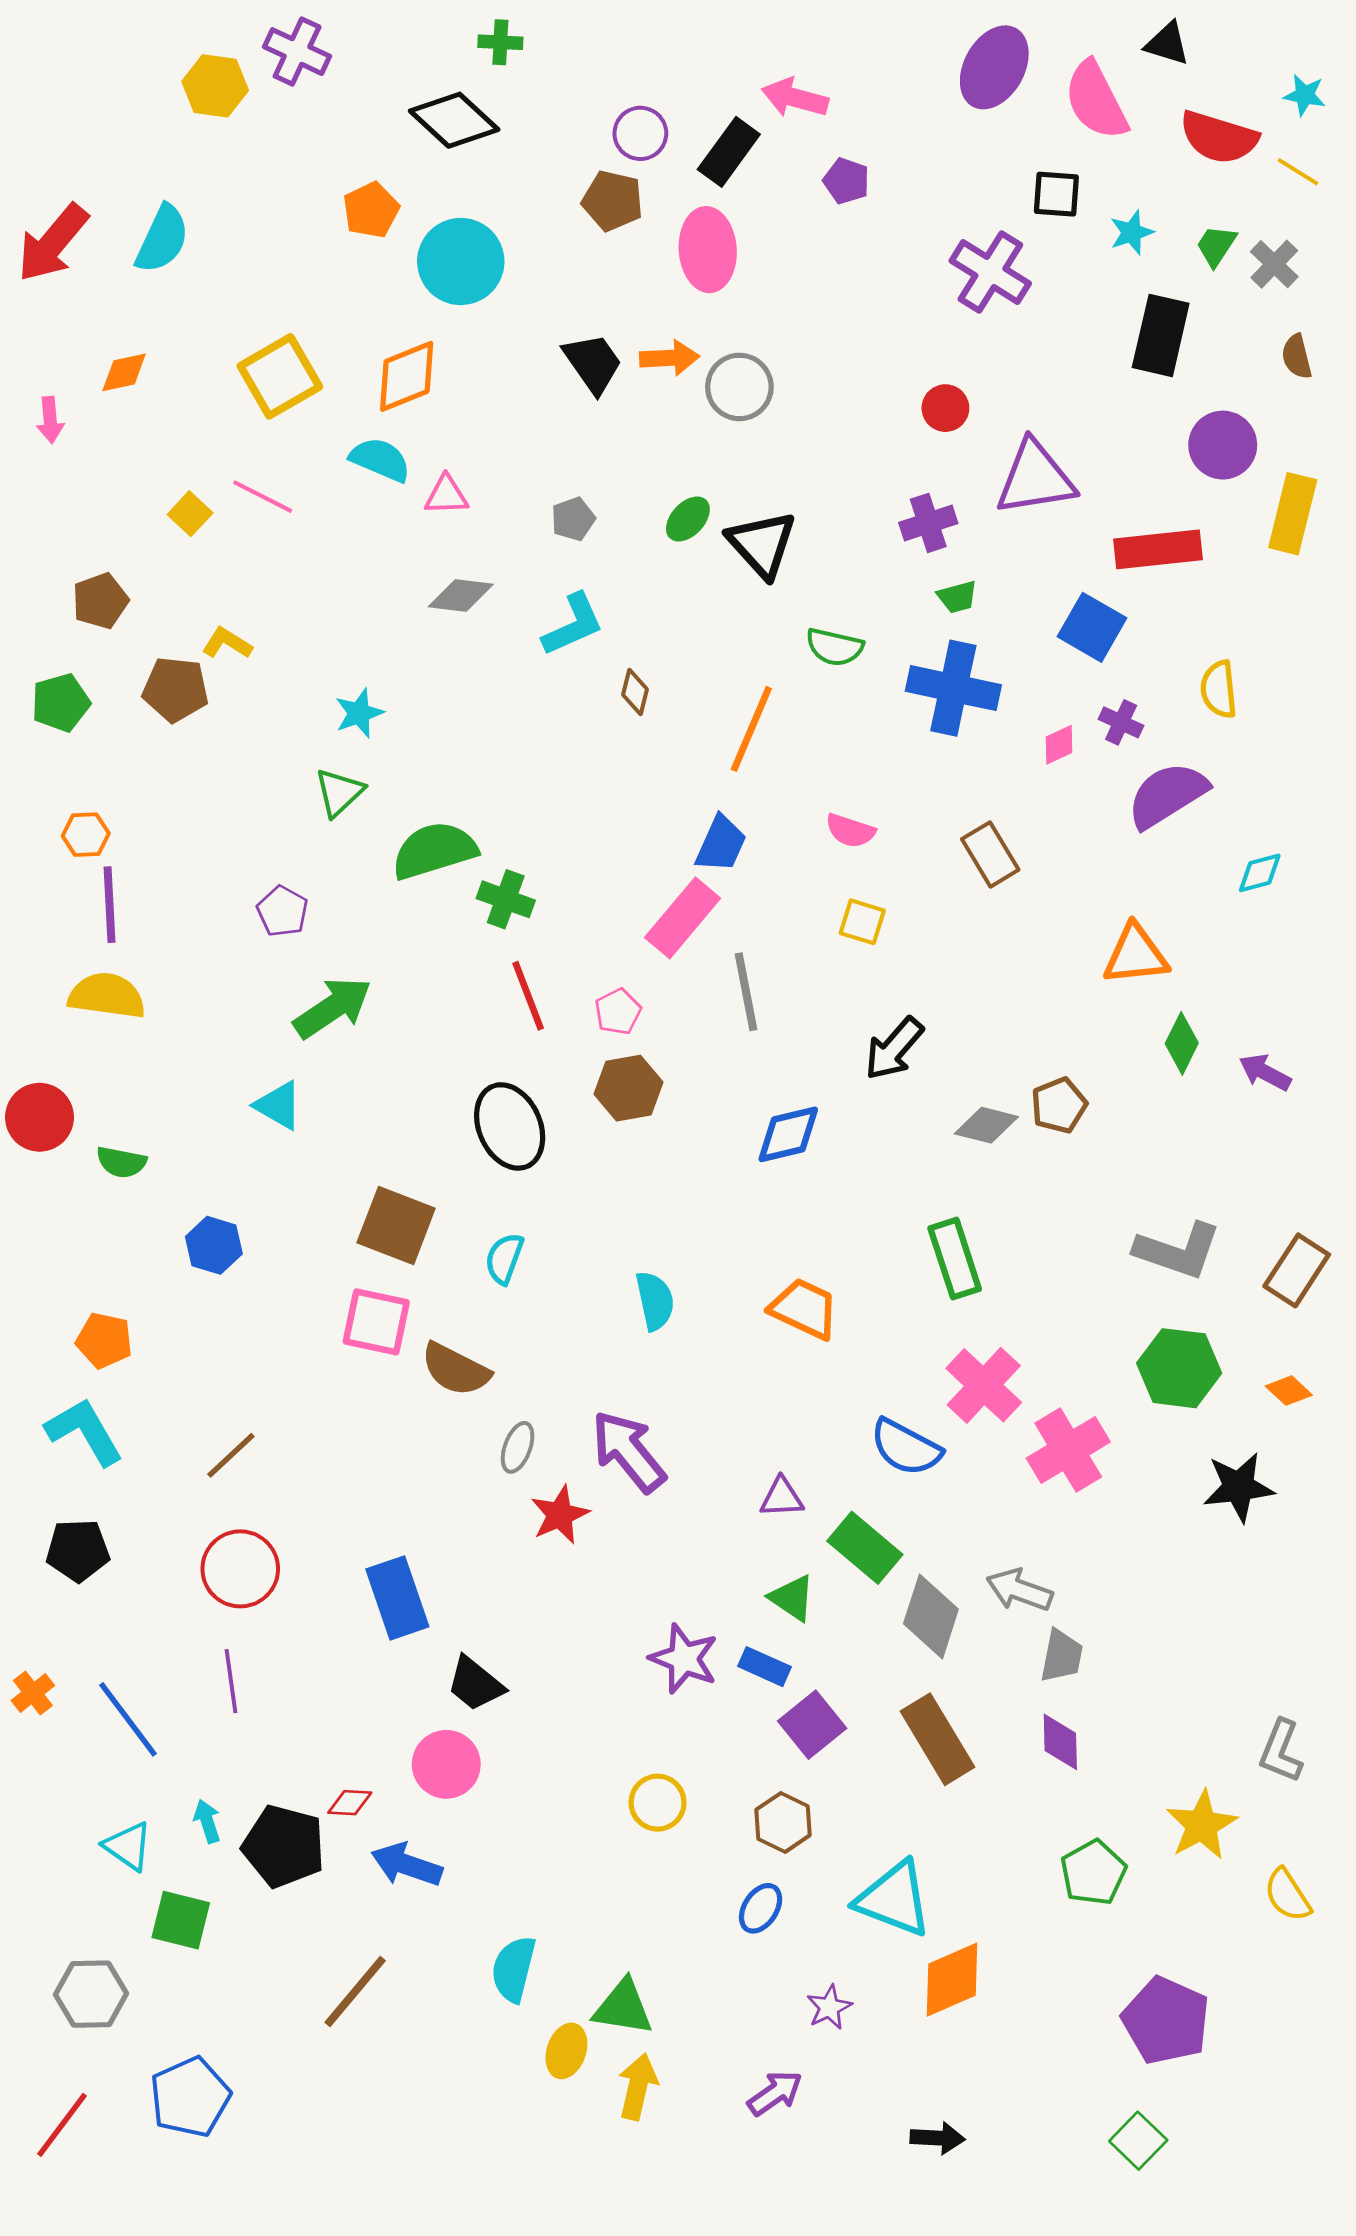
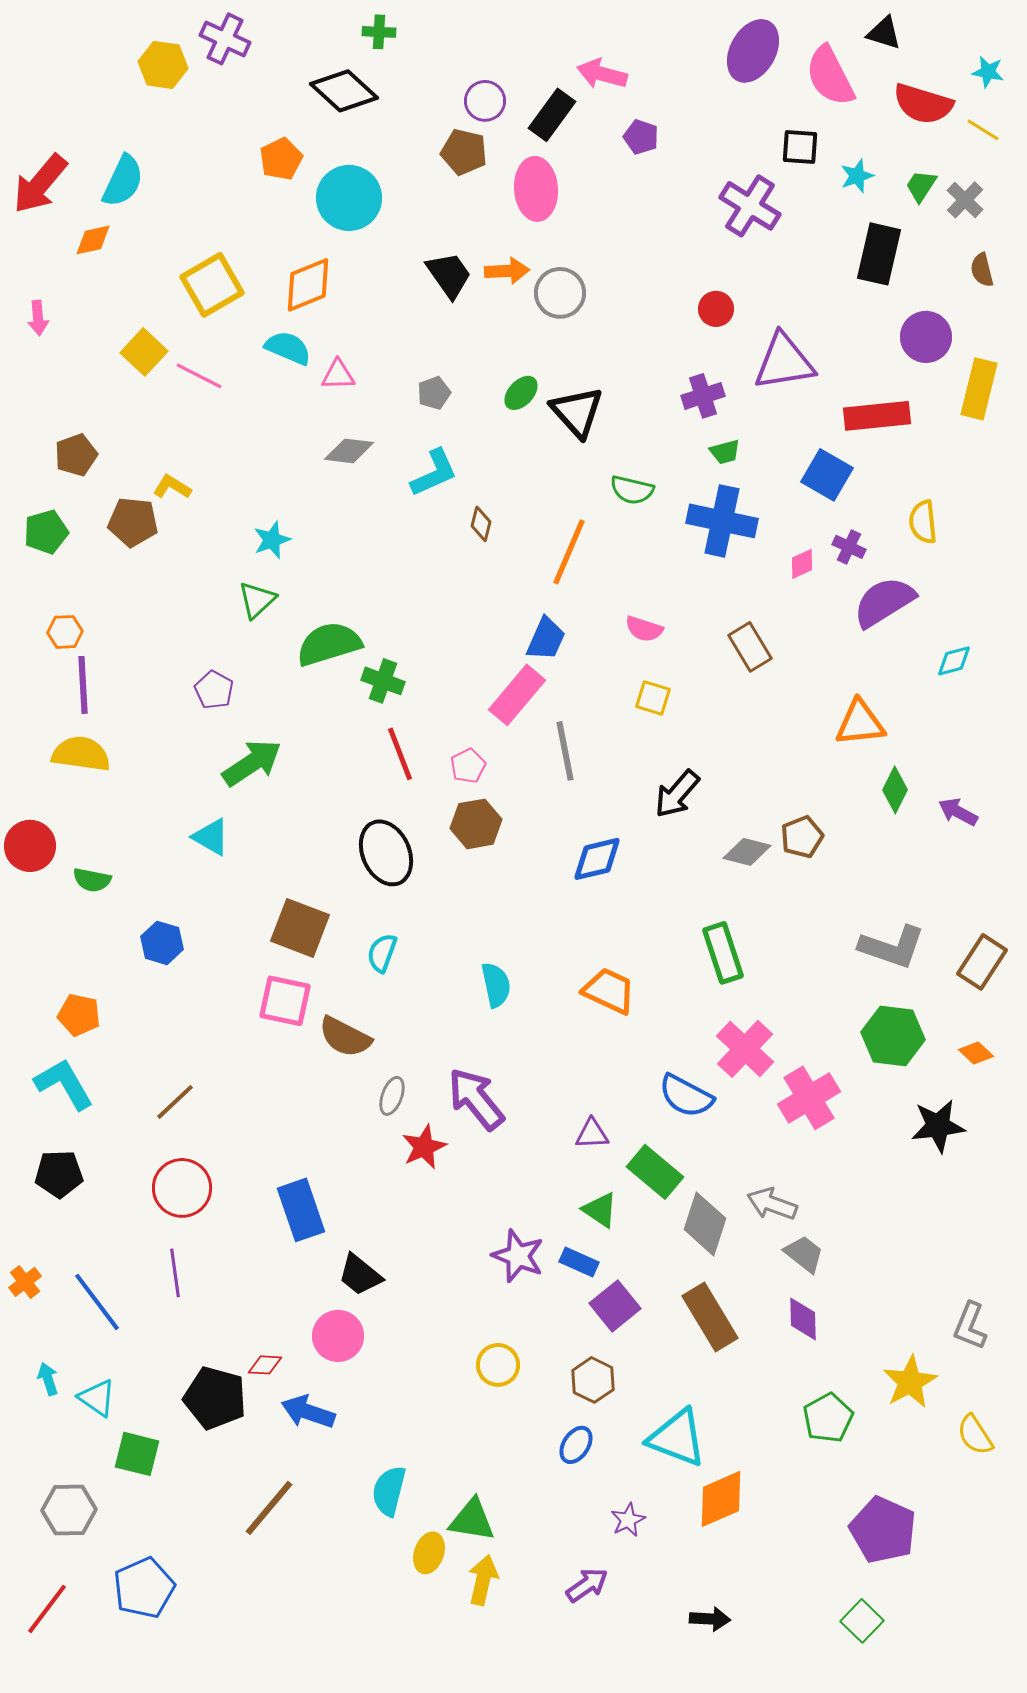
orange diamond: (124, 372) -> (93, 240), moved
yellow square: (190, 514) -> (144, 352), moved, size x1.4
gray trapezoid: (1062, 1656) -> (804, 1254), turned -63
cyan arrow: (207, 1821) -> (48, 1379), moved

